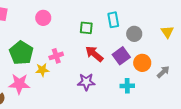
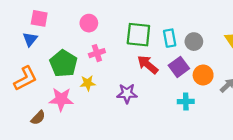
cyan rectangle: (113, 20) -> (170, 38), moved
green square: (86, 28) -> (138, 35), size x1.6
pink cross: (56, 56) -> (97, 53), moved
purple star: (86, 82) -> (127, 93), moved

